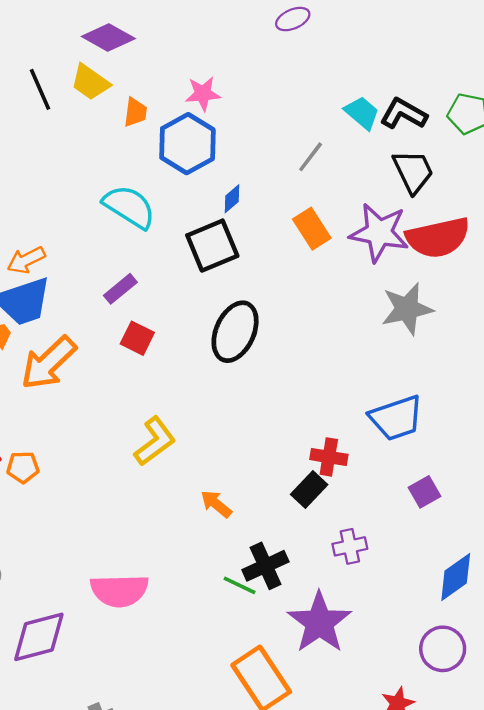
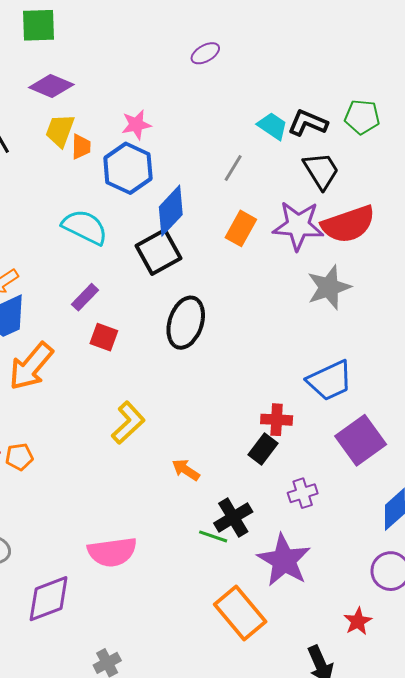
yellow trapezoid: (90, 82) -> (60, 131), moved, turned 81
blue diamond: (232, 199) -> (171, 211), size x2.0
orange rectangle: (312, 229) -> (241, 228), turned 68
purple square: (424, 492) -> (361, 440), size x1.8

